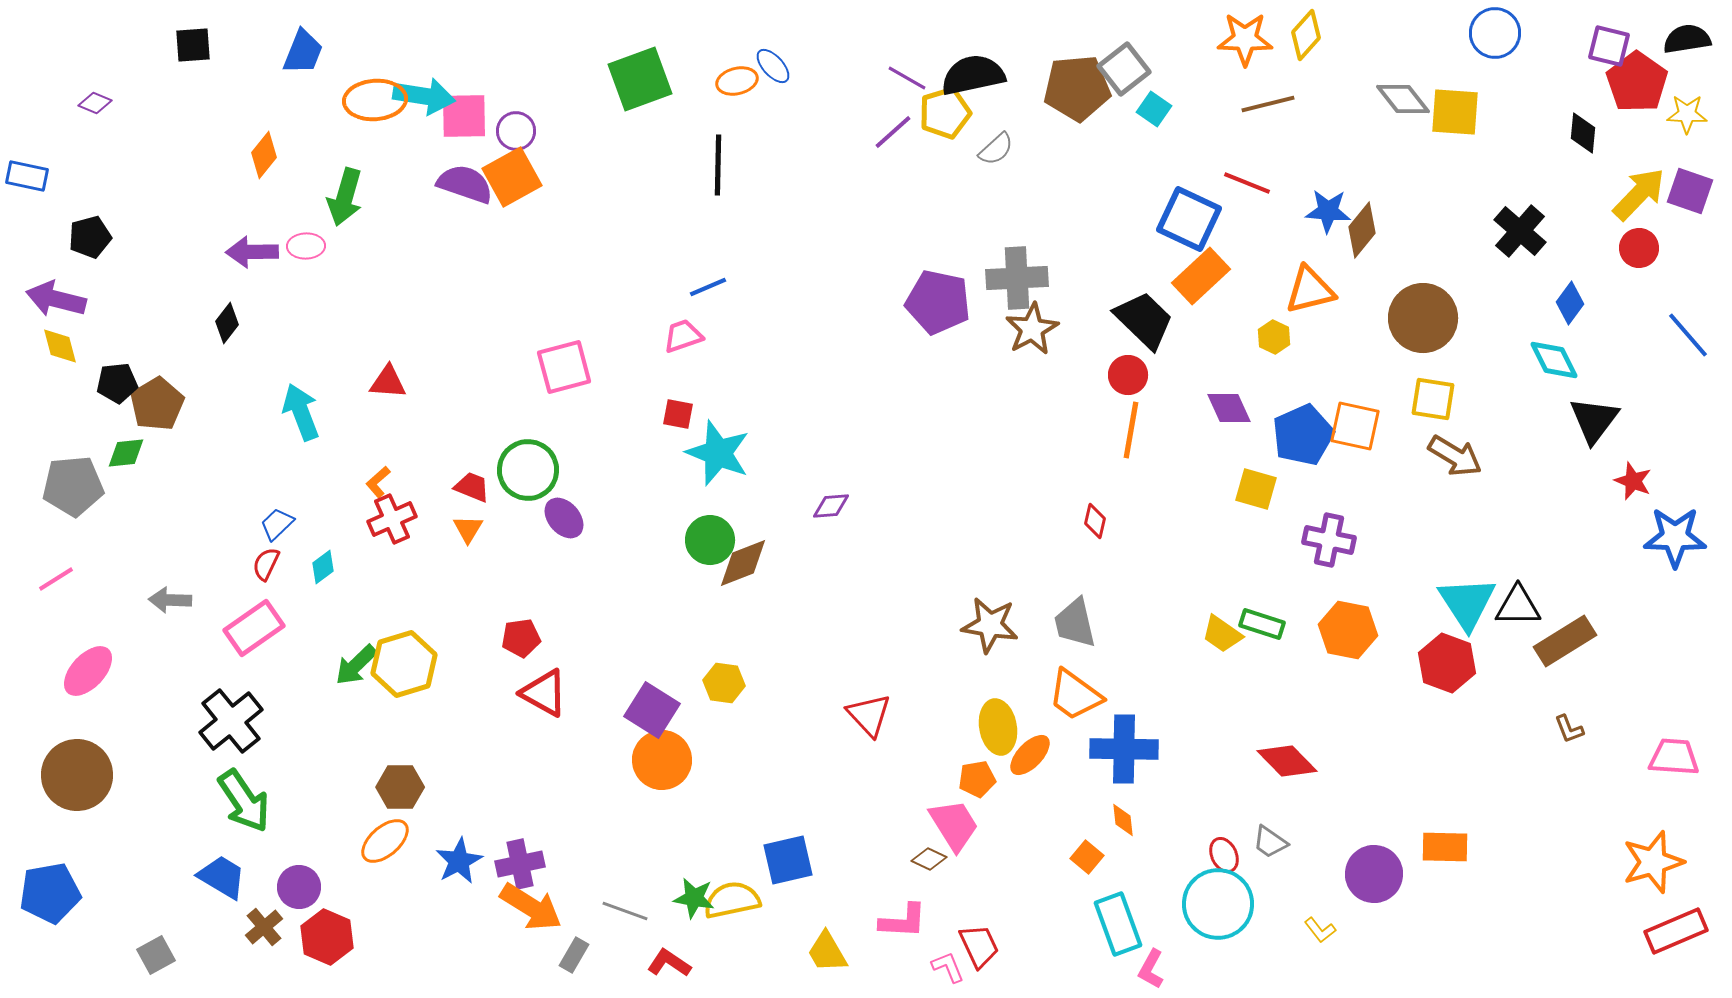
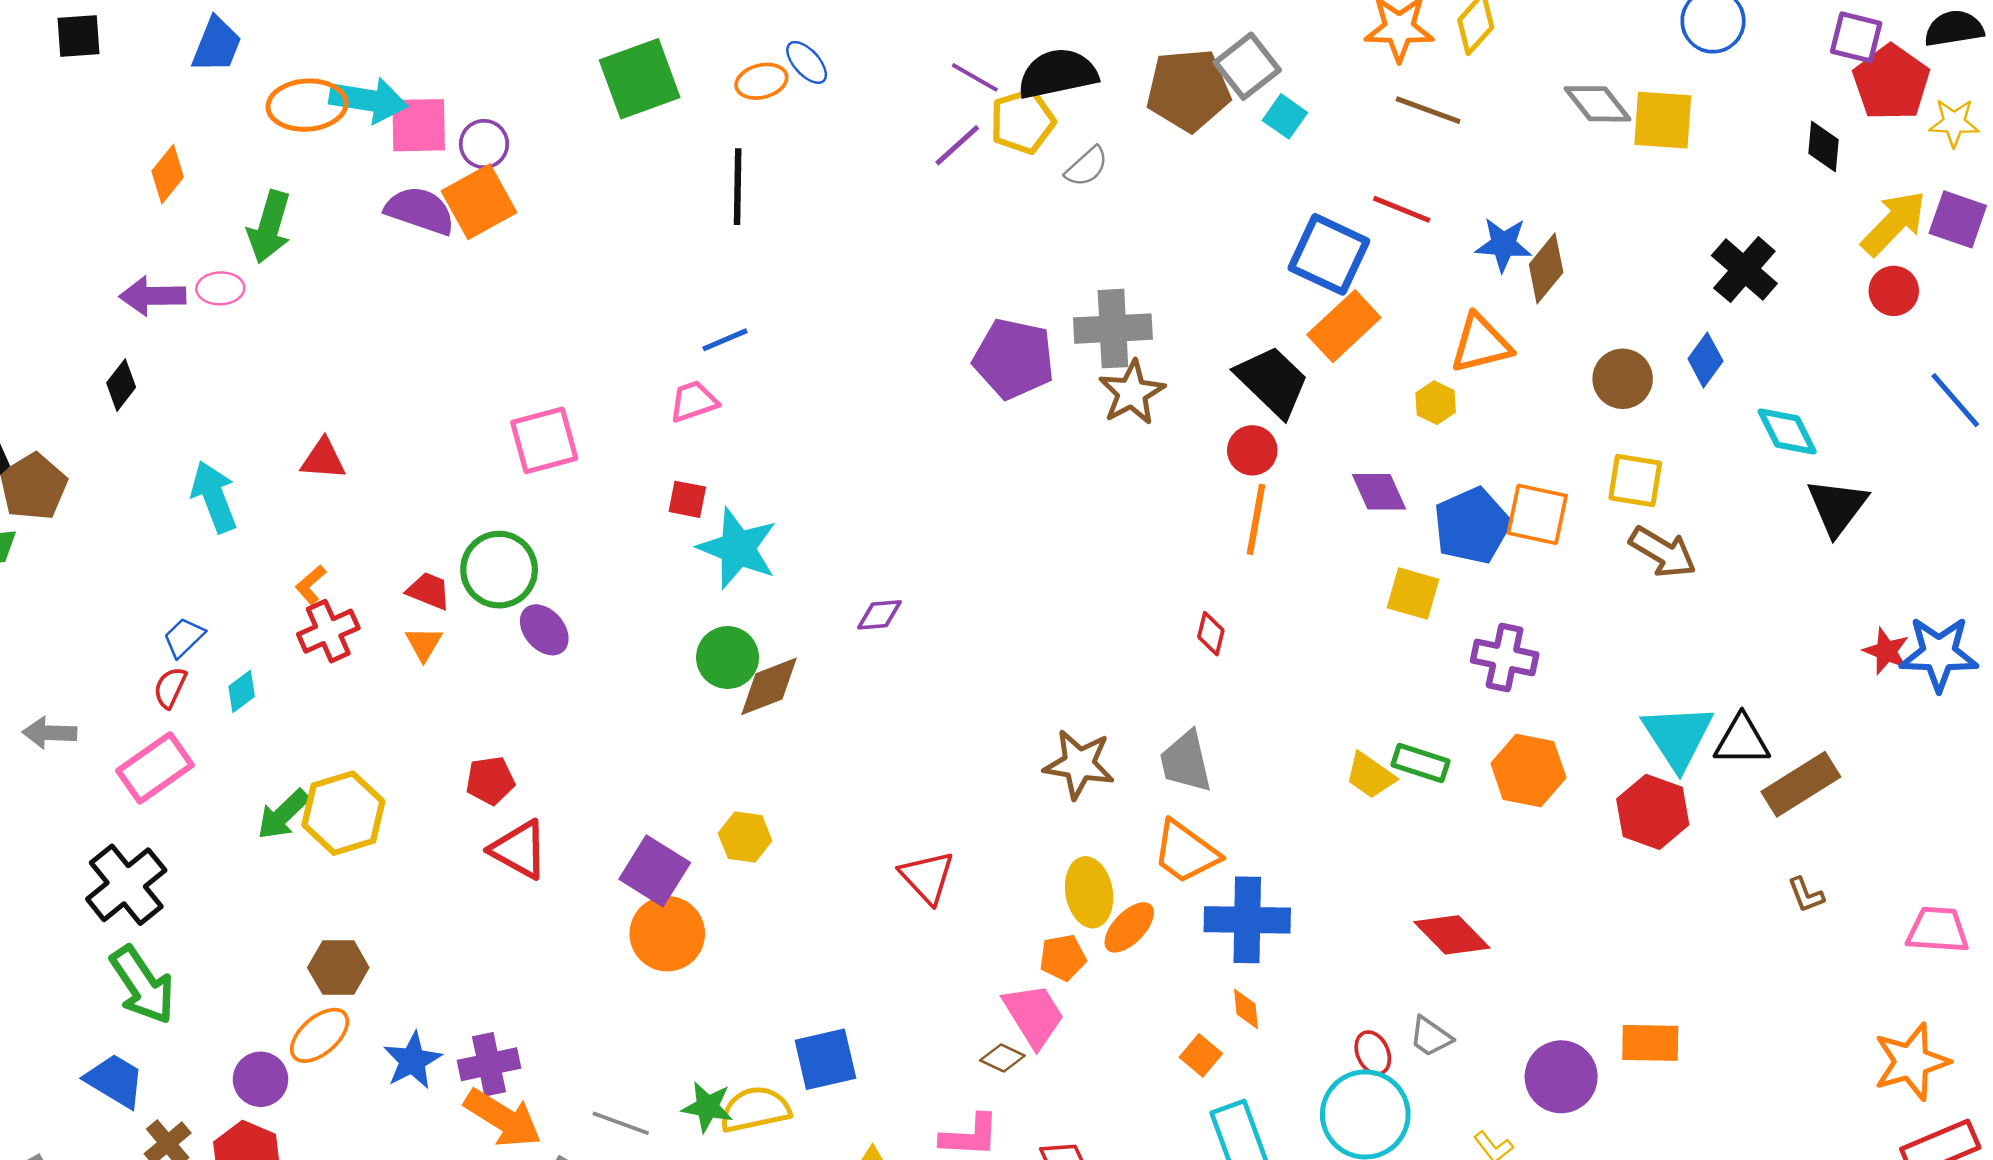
brown line: (1268, 104) -> (1428, 110), turned 34
blue diamond: (1570, 303) -> (1705, 360), moved
brown circle: (1423, 318) -> (1623, 379), size x0.7
red star: (1633, 481) -> (1886, 651), moved
purple circle: (299, 887) -> (261, 1079), moved

